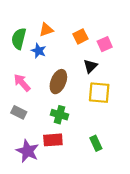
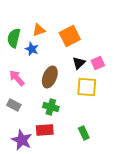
orange square: (80, 36) -> (70, 36), size x1.5
pink square: (105, 44) -> (98, 63), moved

